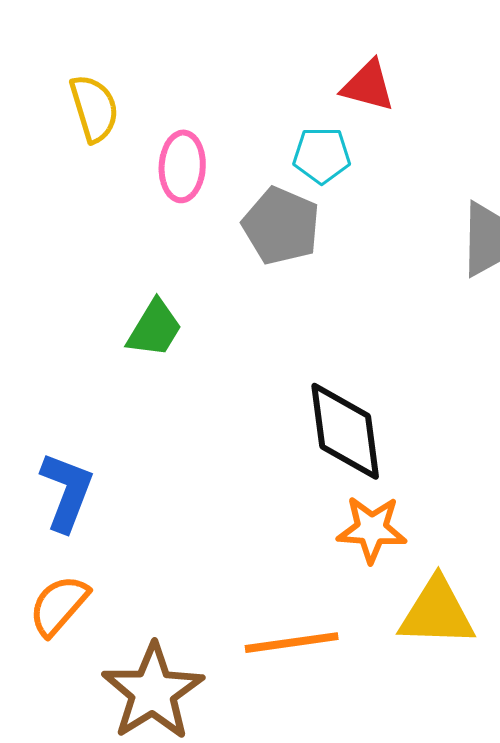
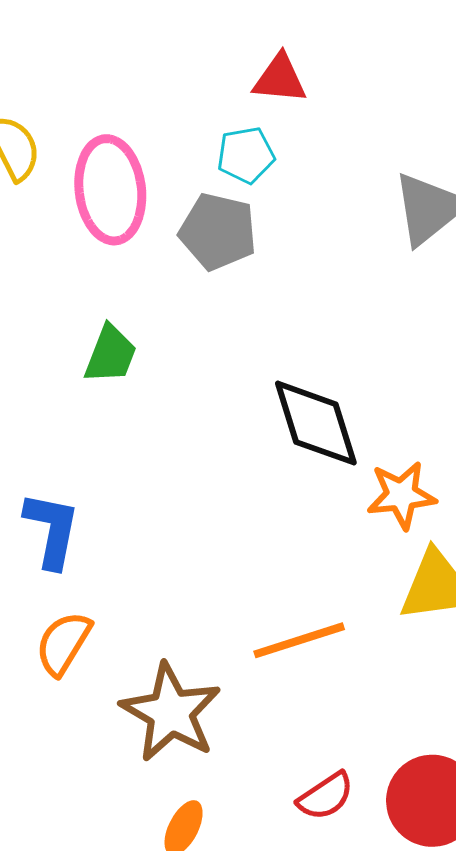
pink ellipse: (182, 166) -> (110, 190), size x1.5
orange star: (372, 529) -> (401, 495), moved

